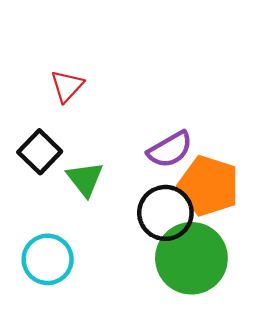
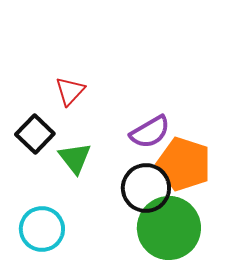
red triangle: (67, 86) -> (70, 91), moved

